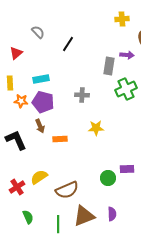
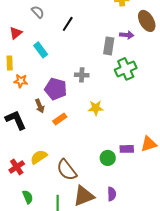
cyan rectangle: (41, 79) -> (41, 50), moved, turned 63
purple pentagon: (43, 102) -> (56, 89), moved
orange rectangle: (60, 139) -> (60, 119), turned -32
brown semicircle: (67, 190) -> (67, 170), turned 75

